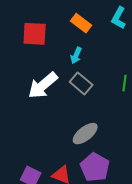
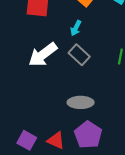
gray ellipse: (85, 134) -> (81, 102), turned 35

